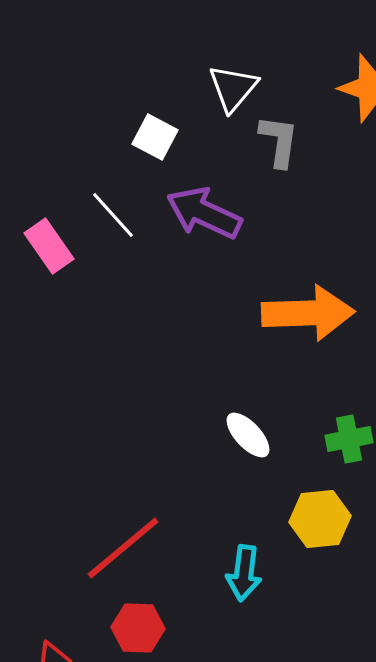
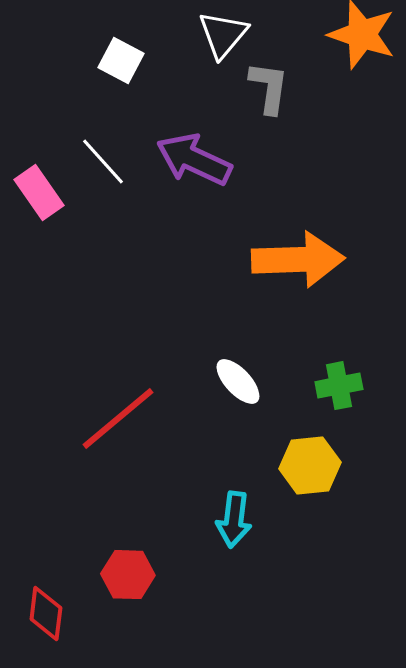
white square: (155, 137) -> (121, 61), moved
red line: (123, 548) -> (118, 419), moved

